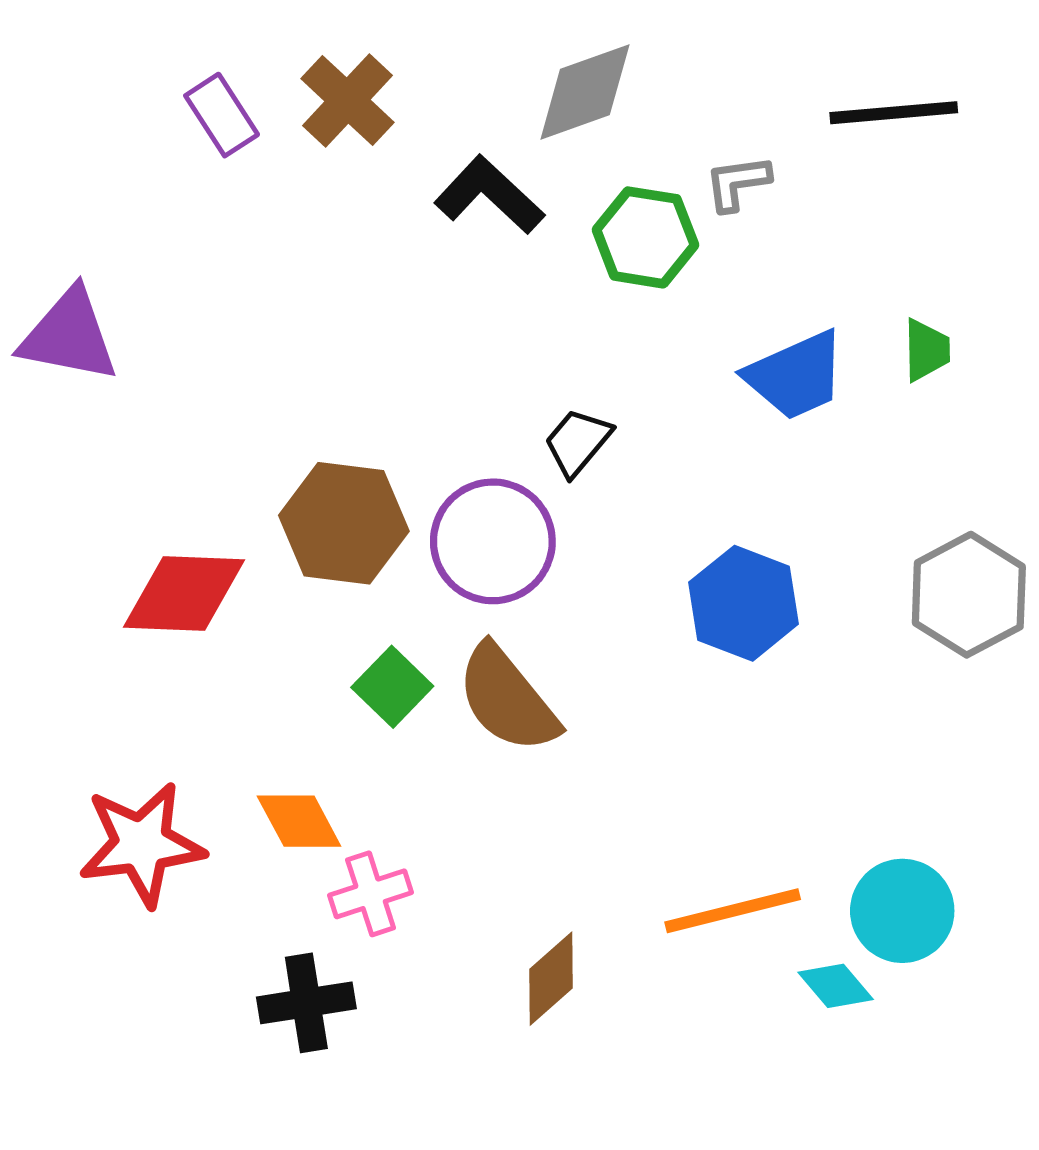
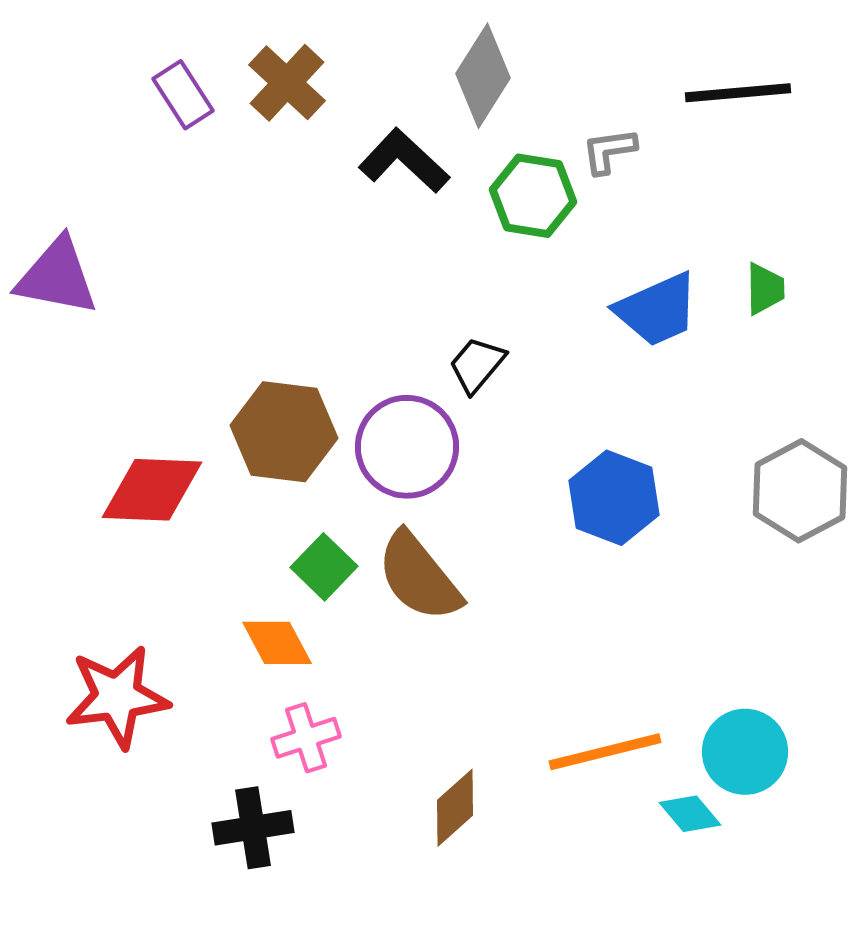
gray diamond: (585, 92) -> (483, 76), turned -38
orange diamond: (299, 821) -> (277, 643), moved

